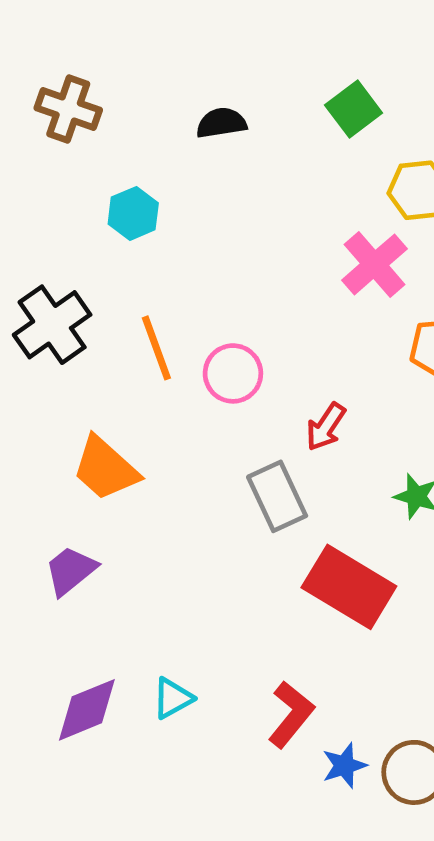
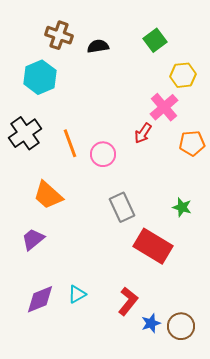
brown cross: (68, 109) -> (59, 35), moved
cyan hexagon: (133, 213) -> (40, 77), moved, size x1.5
red arrow: (326, 427) -> (143, 133), moved

